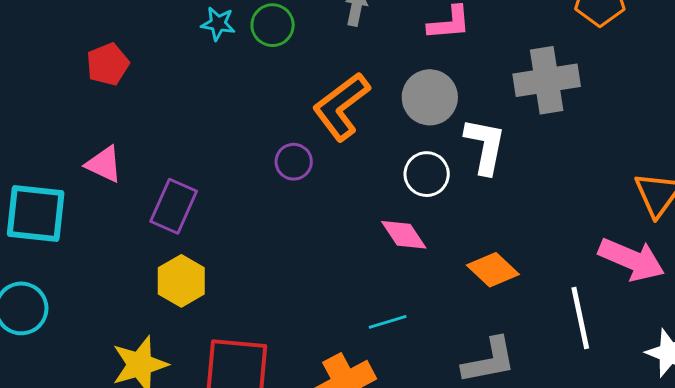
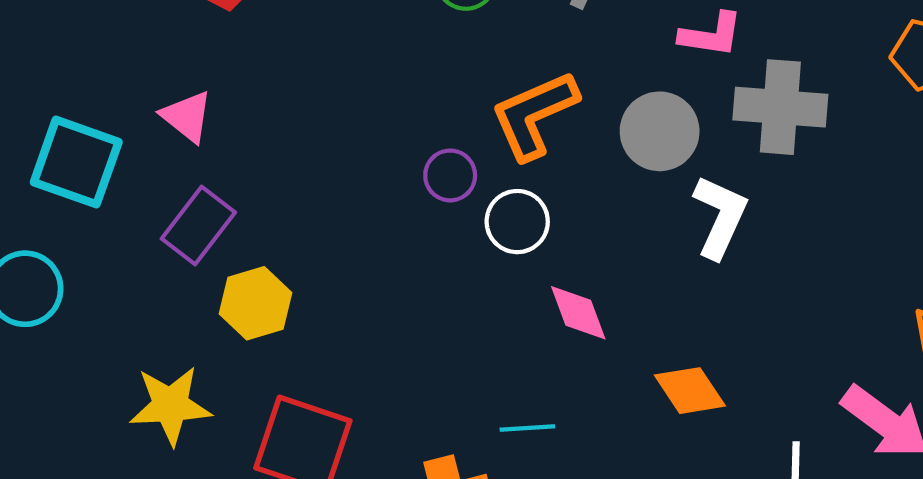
gray cross: (547, 80) -> (780, 107), moved
white circle: (427, 174) -> (517, 222), moved
purple rectangle: (174, 206) -> (198, 225), moved

